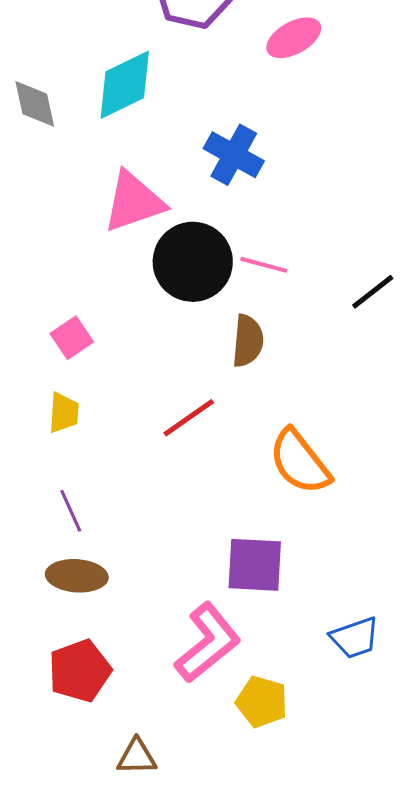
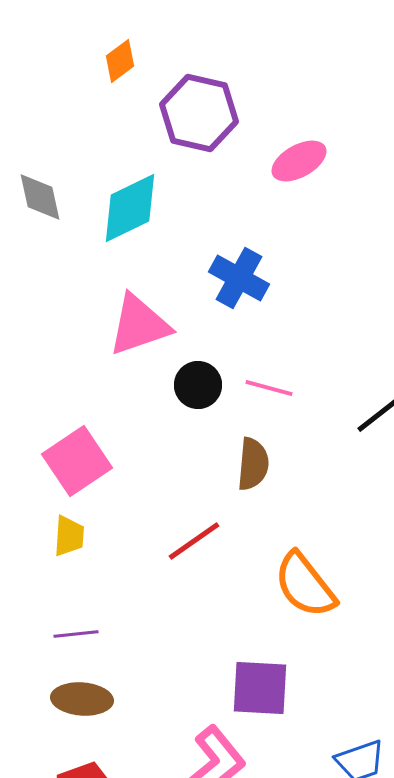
gray diamond: (35, 104) -> (40, 197), moved
black circle: (193, 262) -> (198, 385), size x0.6
pink square: (72, 338) -> (77, 461), size x1.6
purple line: (71, 511) -> (76, 634), turned -72

